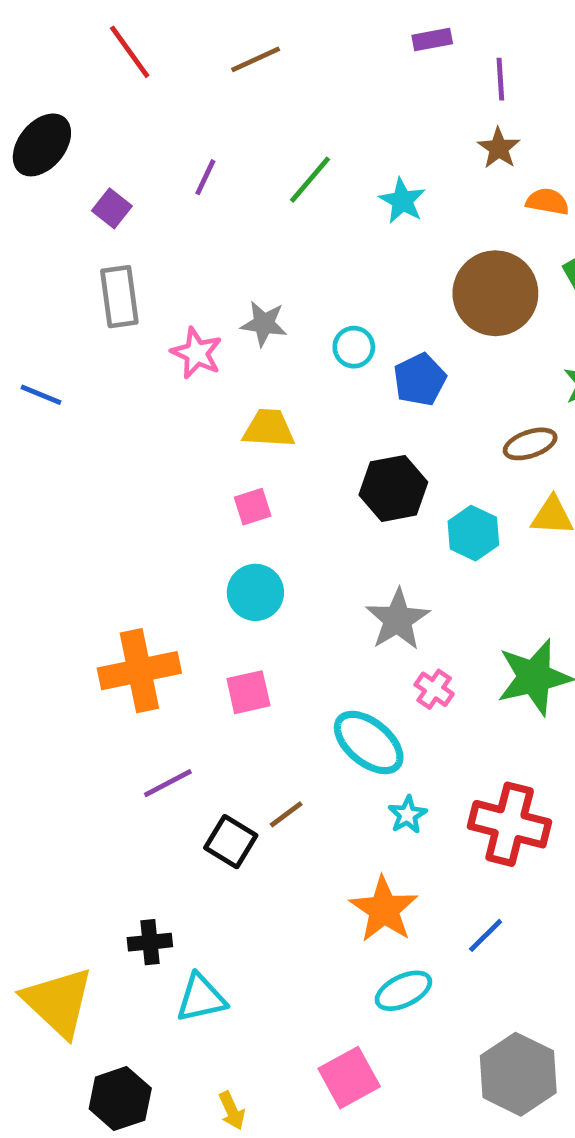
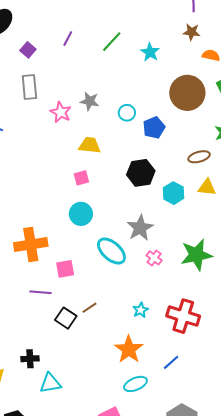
brown star: (499, 148) -> (192, 32), turned -30
pink square: (248, 692) -> (65, 269), moved
cyan ellipse: (369, 742) -> (111, 251), moved
purple line: (168, 783) -> (40, 292), turned 30

